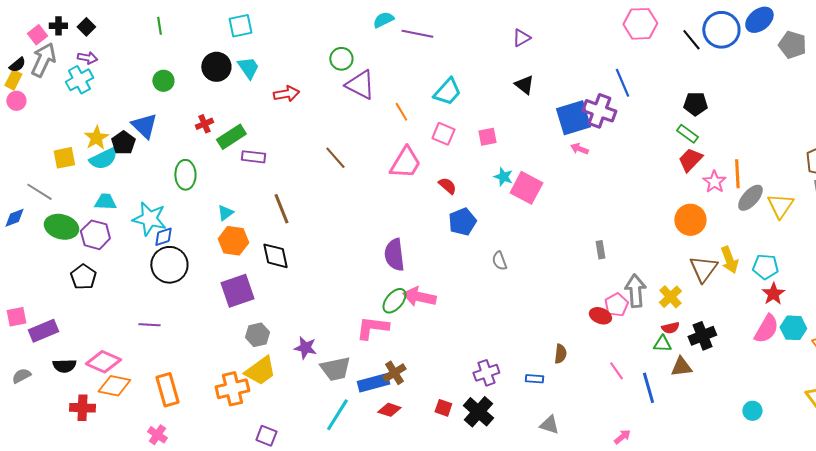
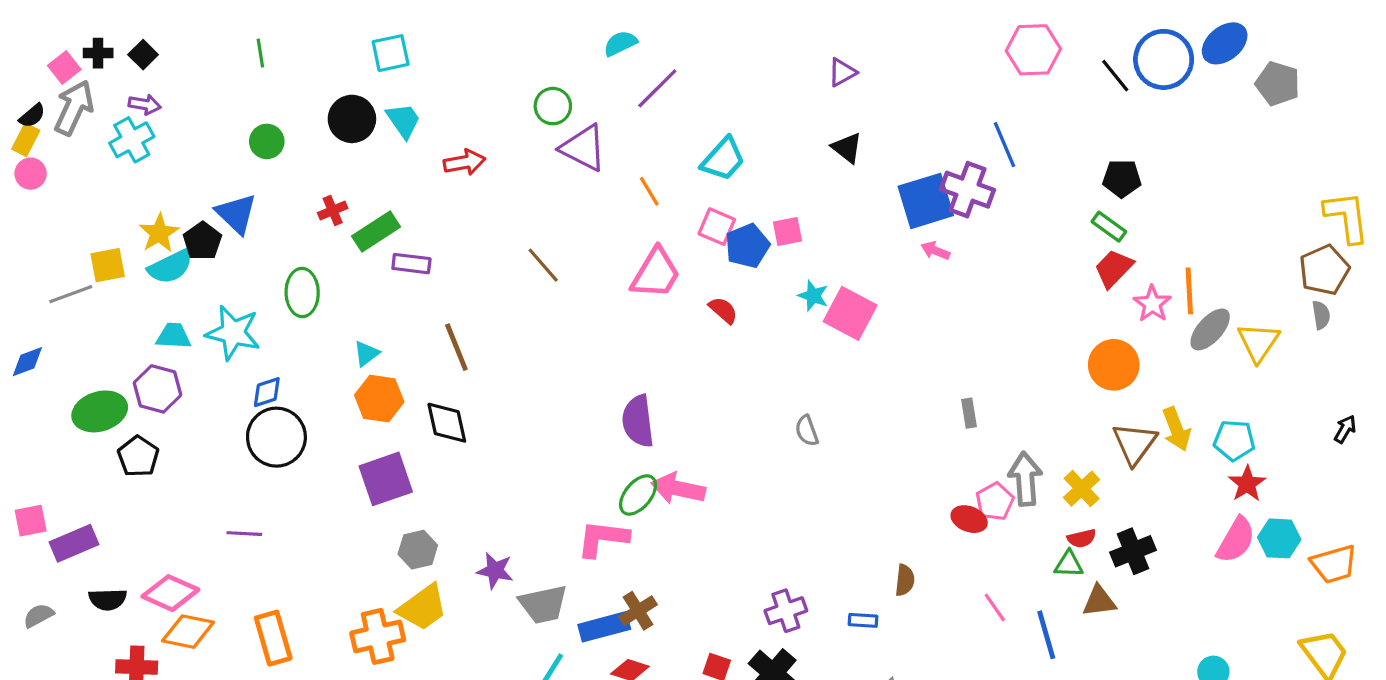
purple line: (417, 34) -> (657, 88), moved, turned -56
gray line: (39, 192) -> (71, 294), moved, turned -52
cyan star: (149, 219) -> (233, 333), moved
blue pentagon: (462, 222) -> (747, 246), moved
green ellipse: (61, 227) -> (100, 411), moved, turned -32

